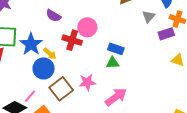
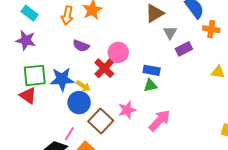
gray triangle: (149, 16) -> (170, 33), moved
purple rectangle: (166, 34) -> (184, 49), moved
red cross: (72, 40) -> (104, 68), turned 36
blue star: (31, 44) -> (62, 79), turned -30

